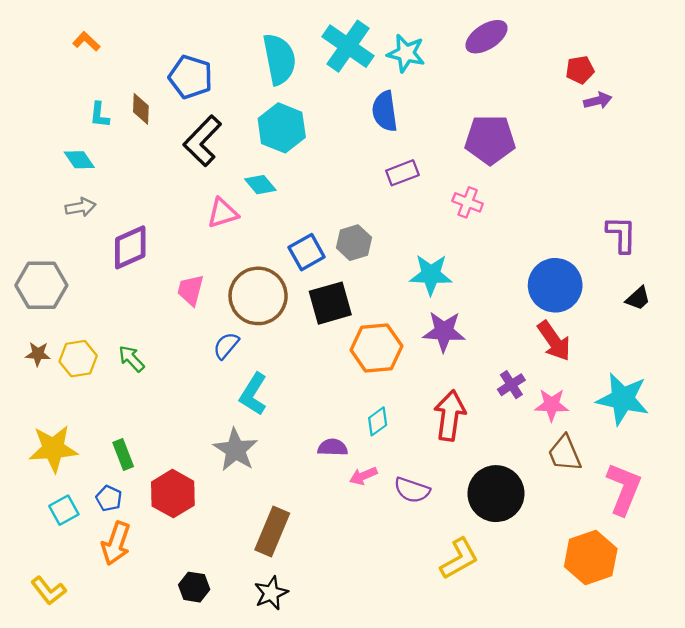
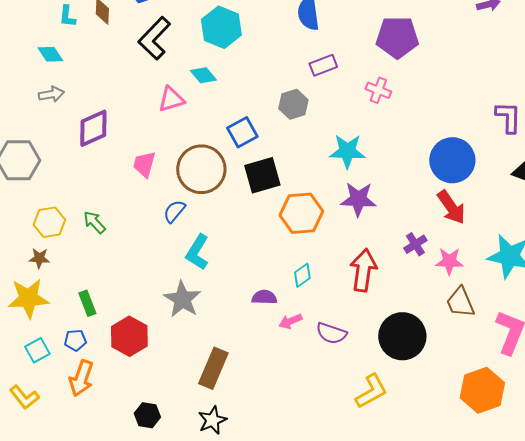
gray hexagon: (354, 243) -> (293, 104), moved
brown star: (38, 354) -> (39, 258), moved
blue pentagon: (109, 498) -> (75, 340), turned -30
yellow L-shape: (49, 591) -> (24, 397), moved

